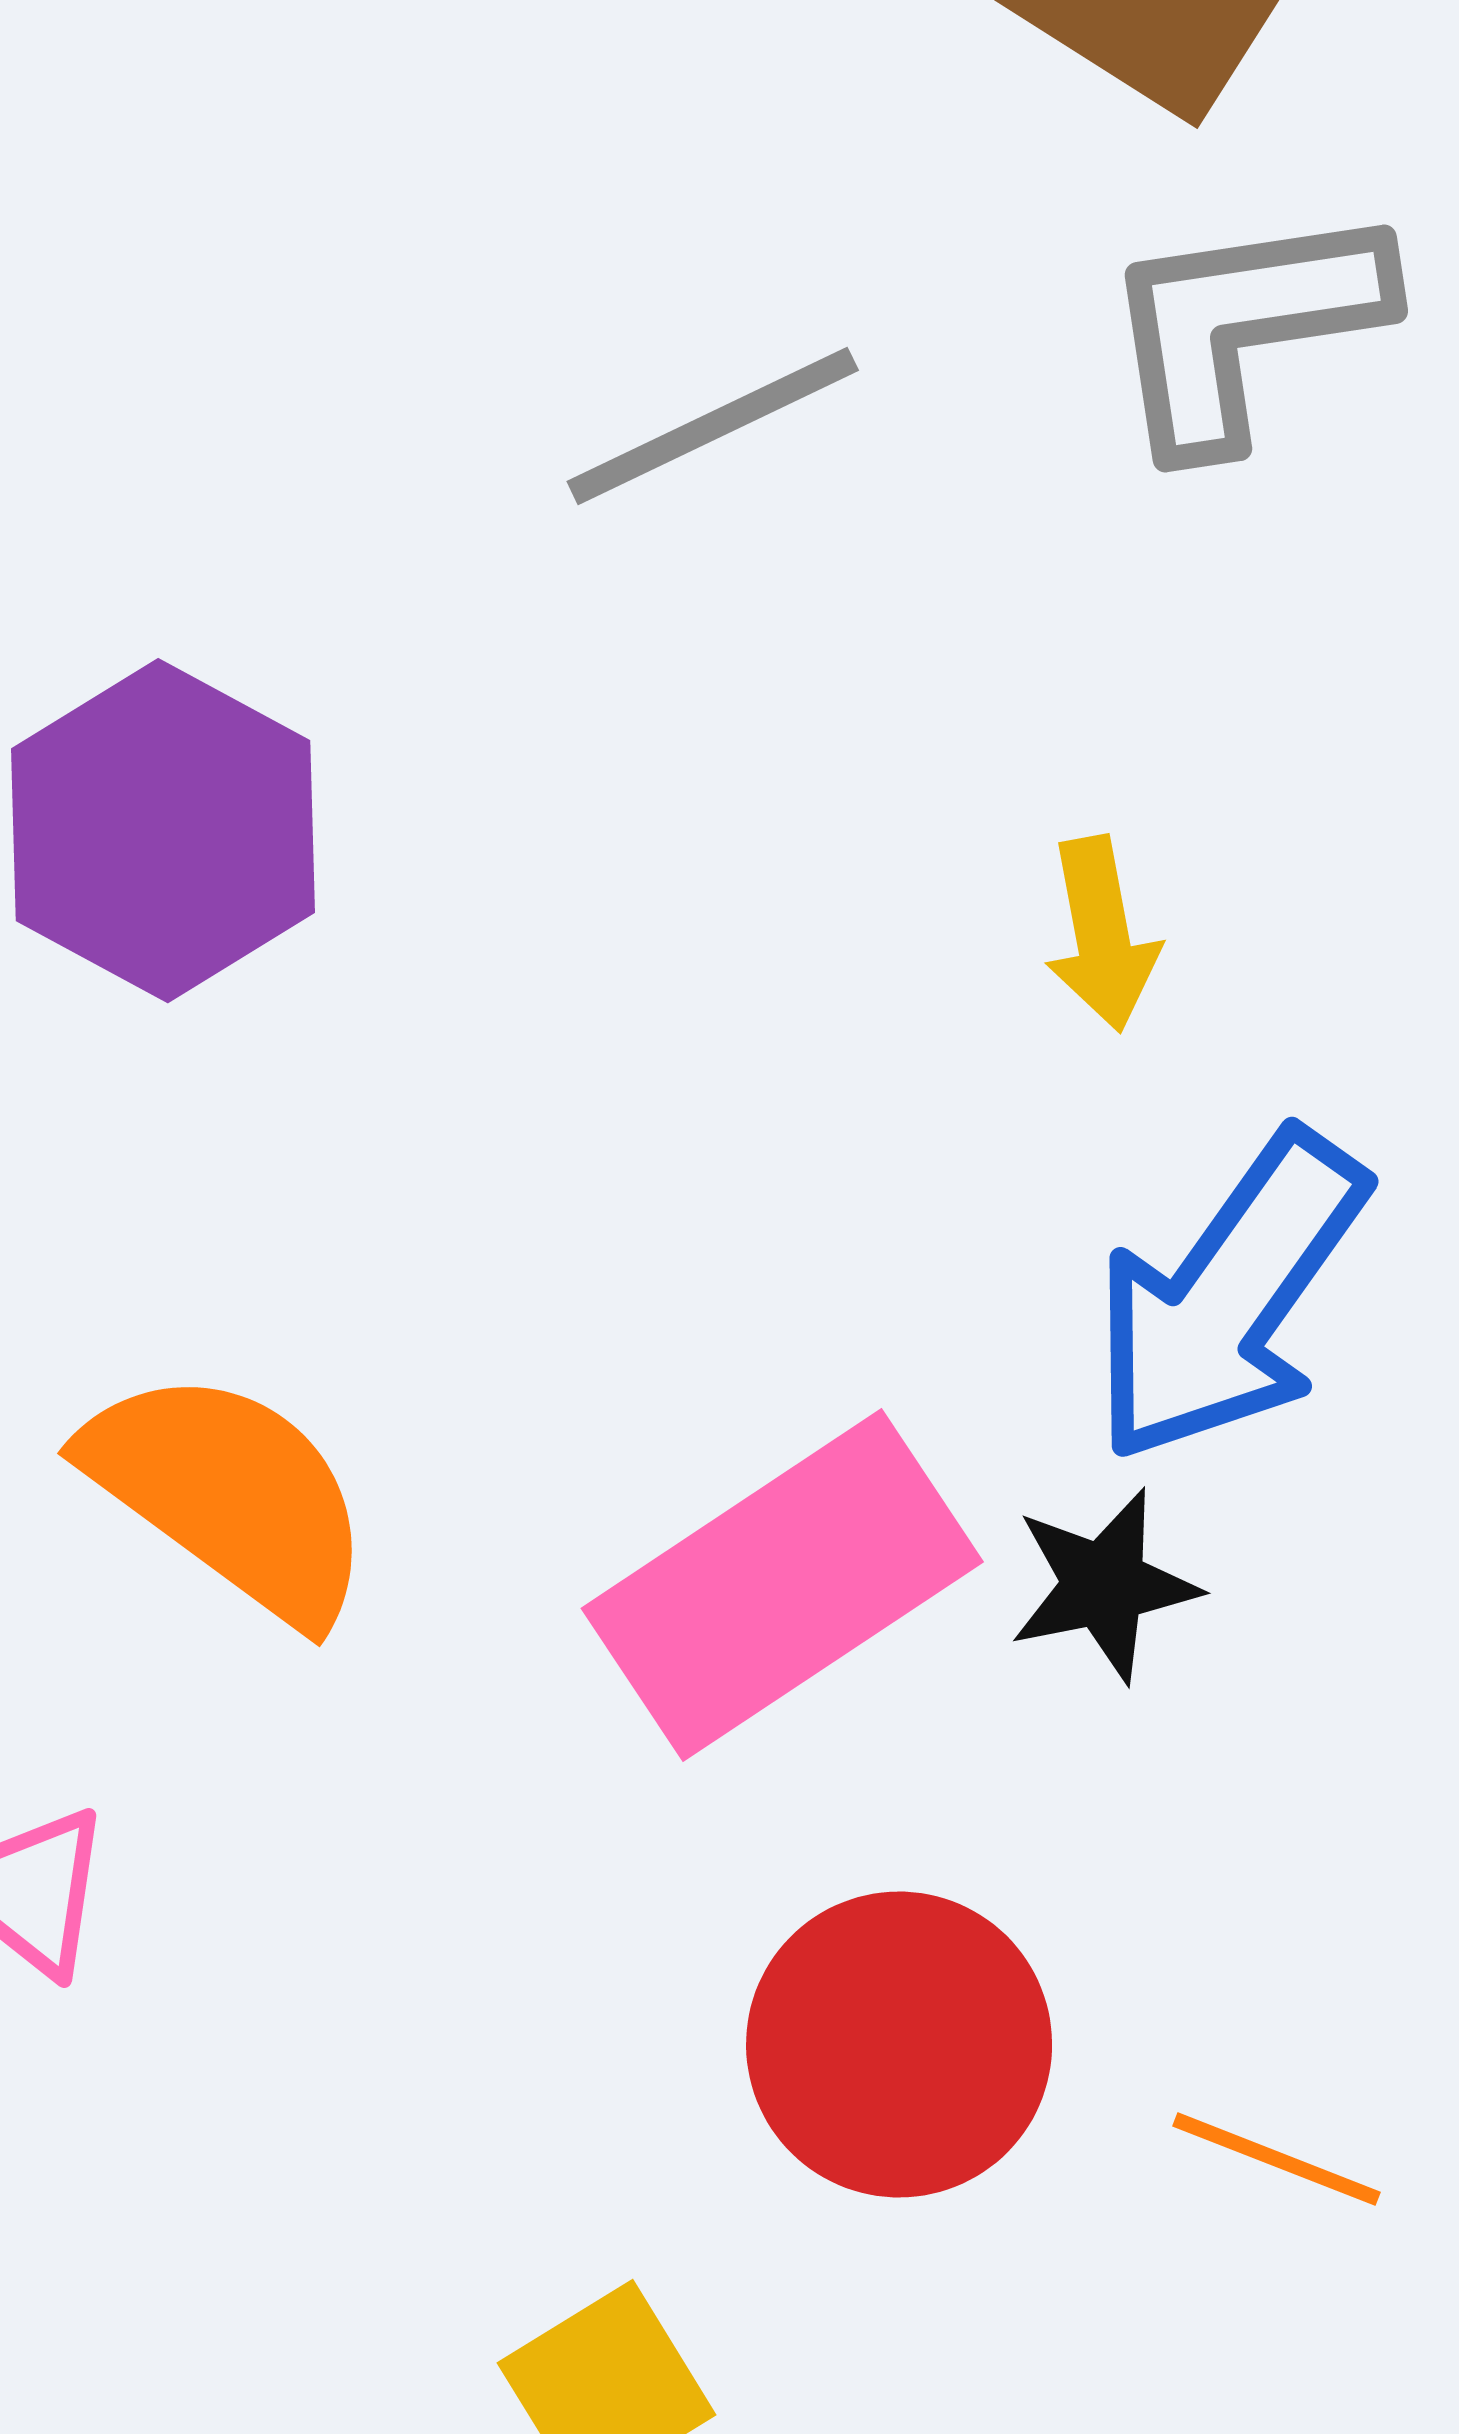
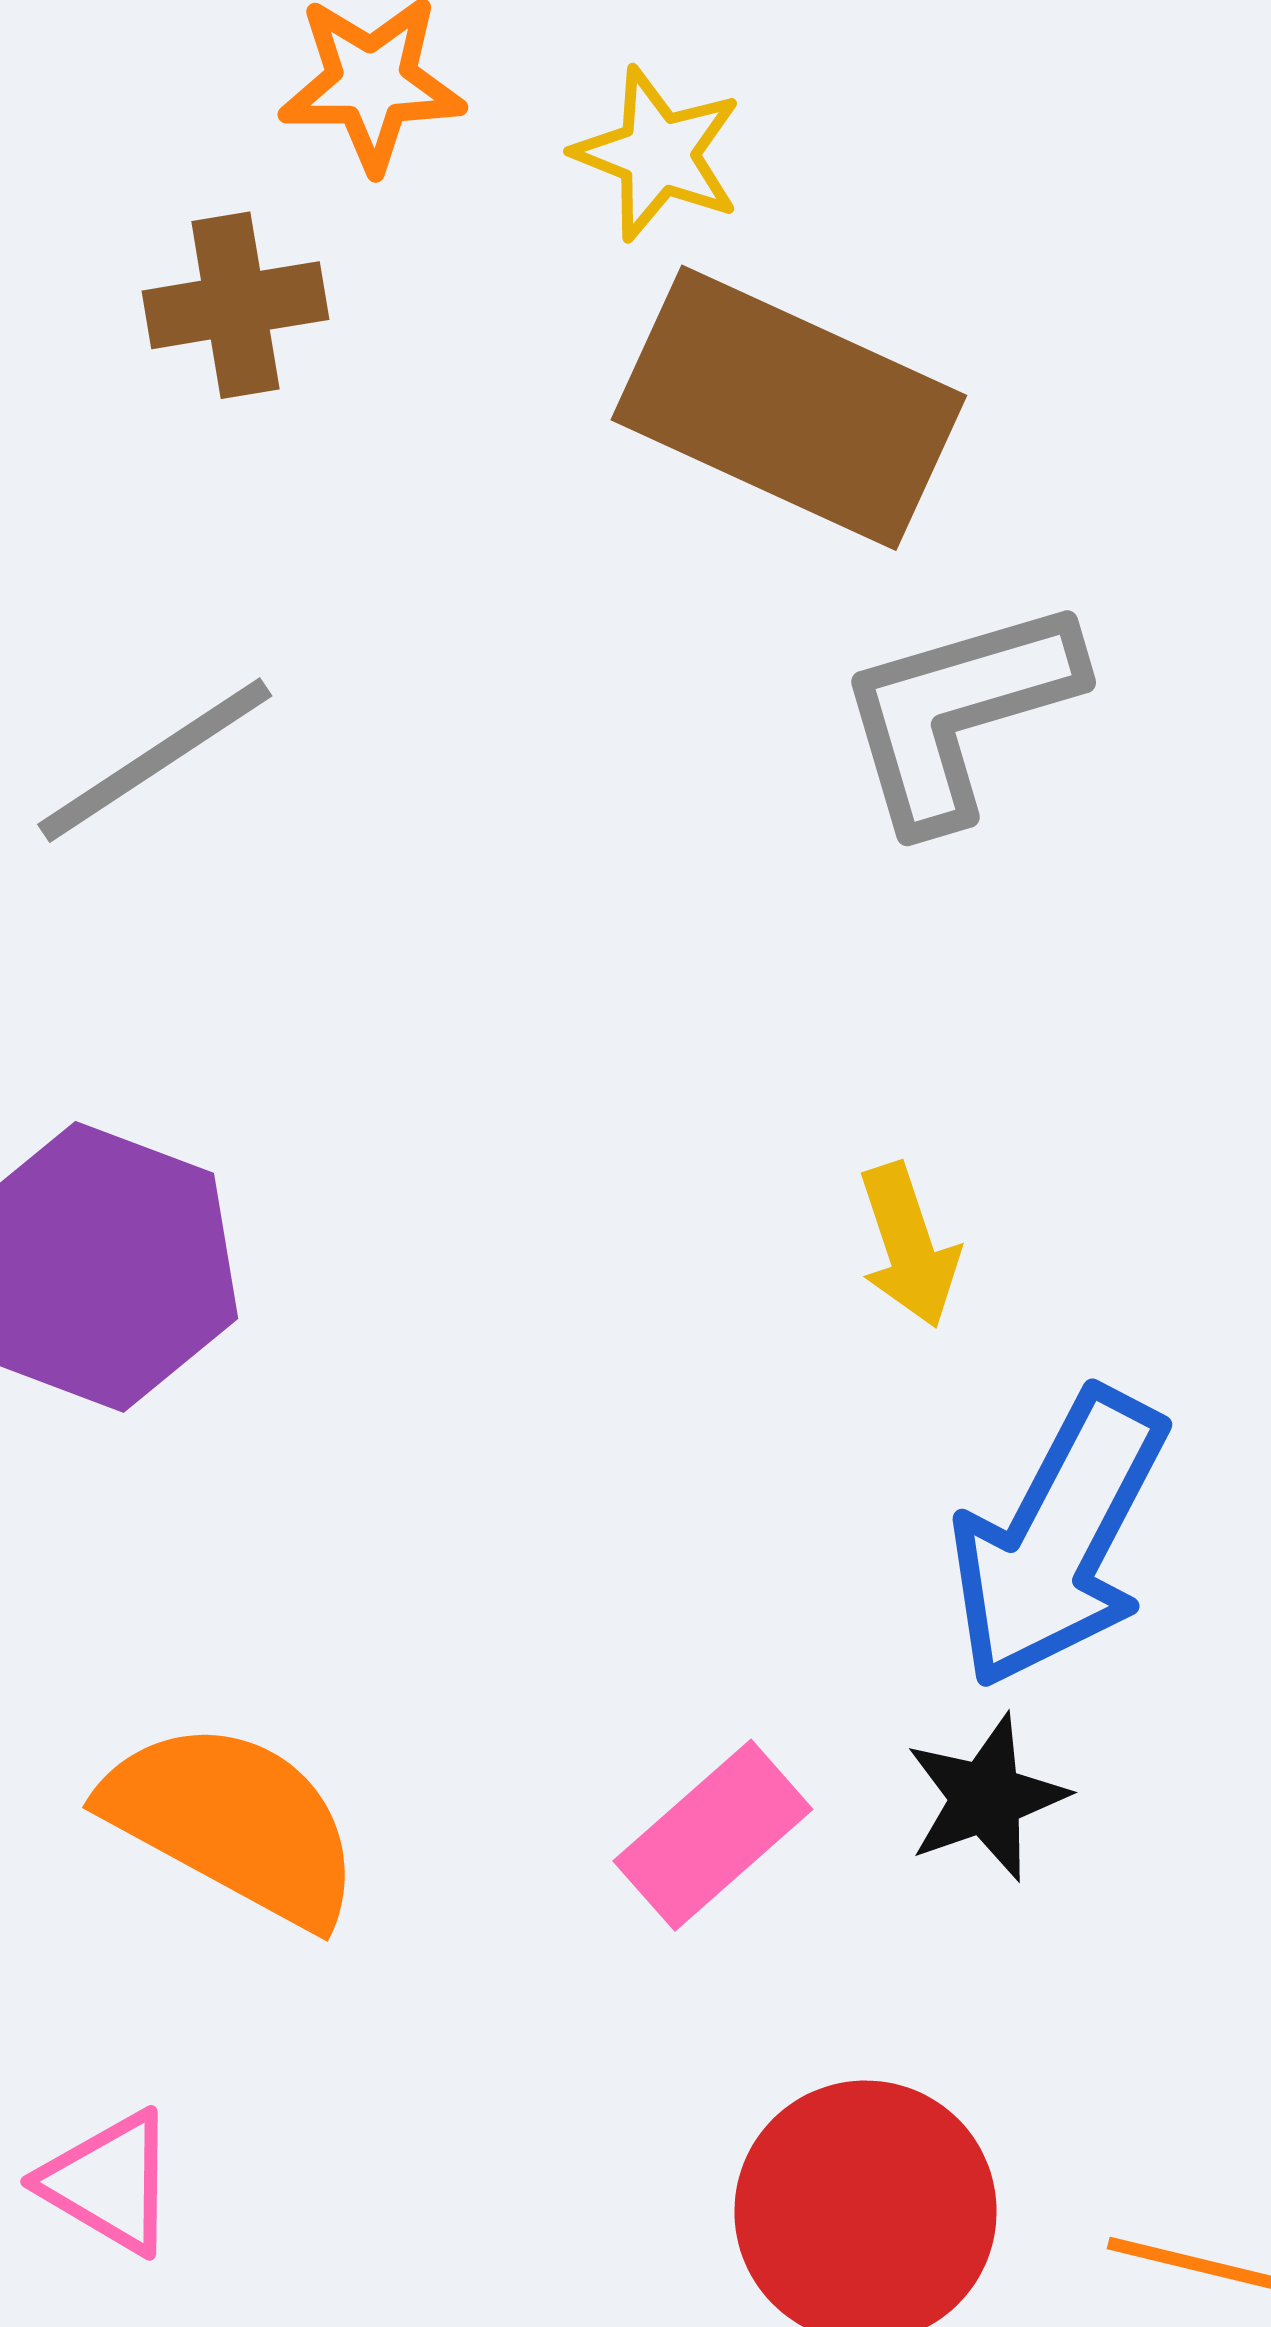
gray line: (713, 426) -> (155, 760), moved
pink rectangle: (782, 1585) -> (713, 1835), size x0.6

